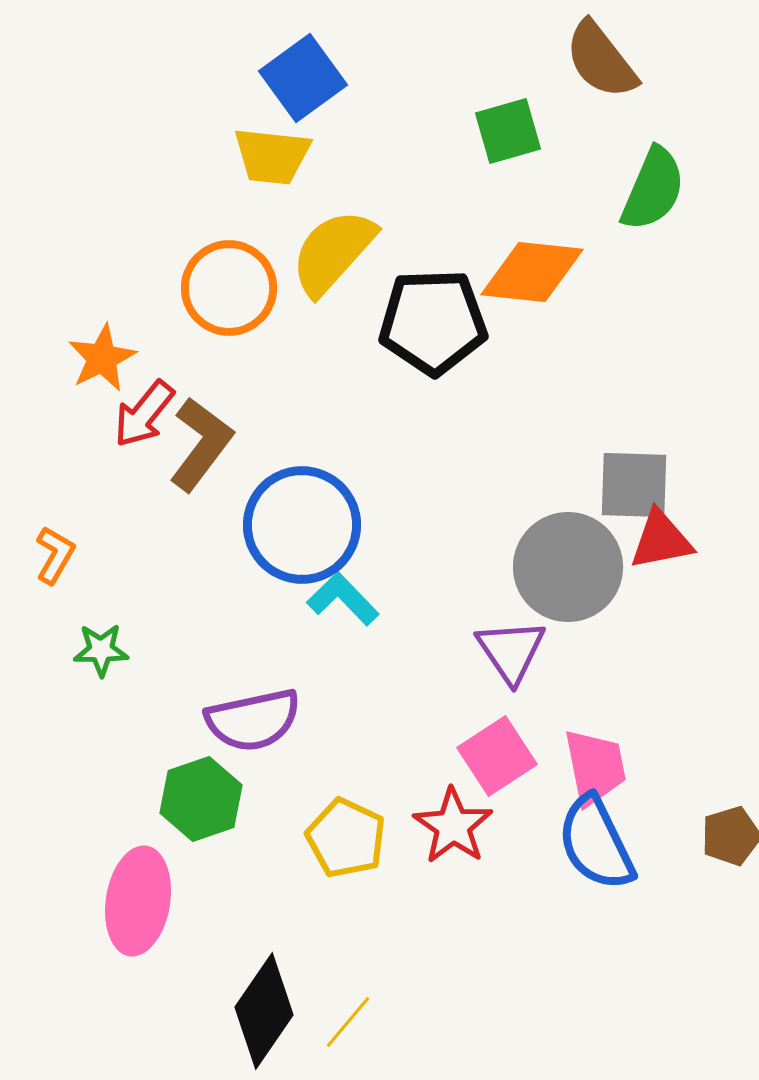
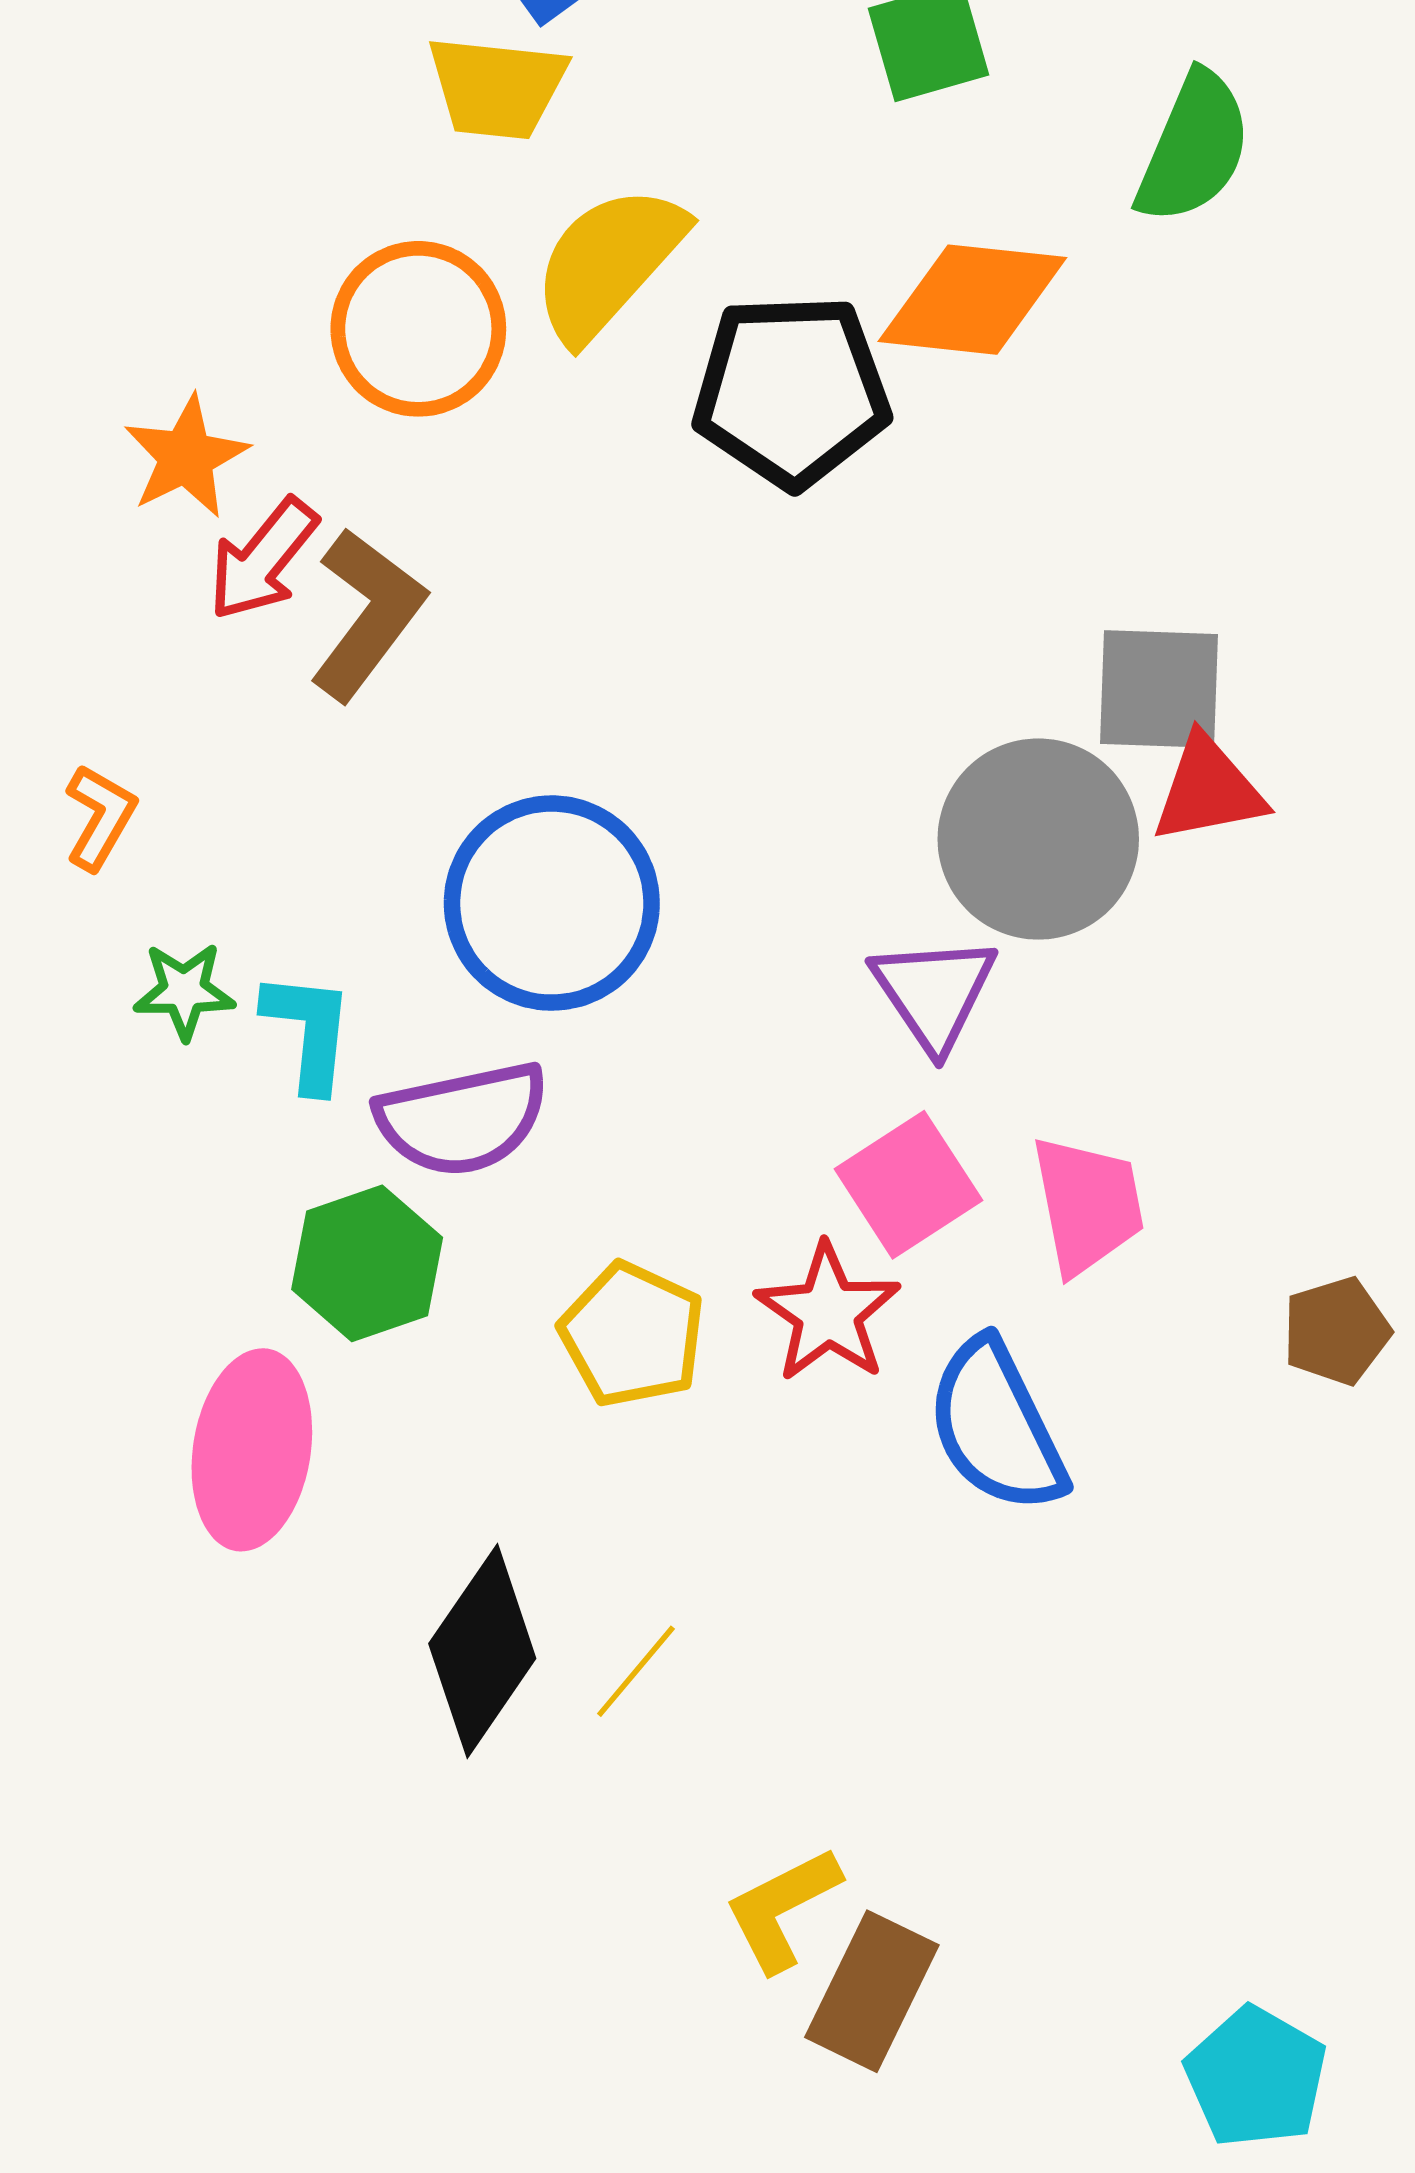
blue circle: (302, 525) -> (552, 903), moved
cyan L-shape: (343, 599) -> (309, 1031), moved, turned 50
blue semicircle: (596, 843) -> (996, 1426), moved

